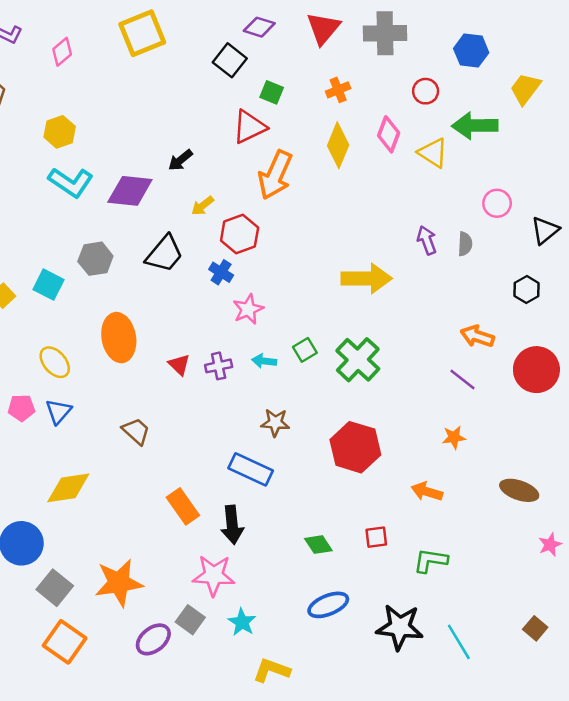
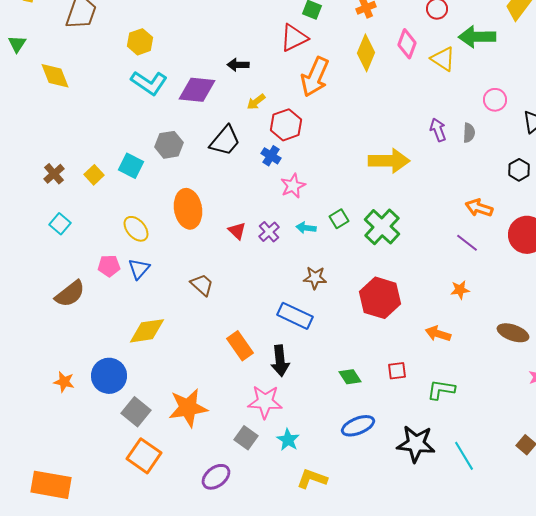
black arrow: (180, 160) -> (238, 65), turned 40
purple cross: (219, 366) -> (269, 232), turned -30
purple ellipse: (153, 639) -> (216, 477), moved

